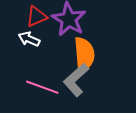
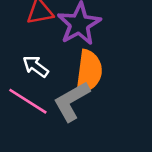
white arrow: (29, 39) -> (36, 66), moved

